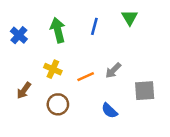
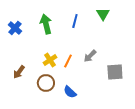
yellow cross: (53, 69) -> (50, 60), moved, turned 32
orange line: (86, 77) -> (68, 61), turned -40
blue semicircle: (109, 111) -> (70, 92), moved

